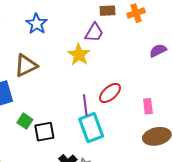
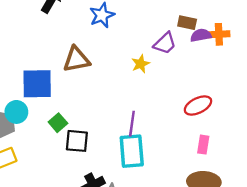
purple semicircle: (158, 51) -> (201, 35), moved
yellow star: (79, 55) -> (140, 64), size x0.7
red ellipse: (110, 93) -> (198, 105), moved

